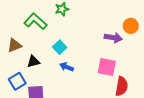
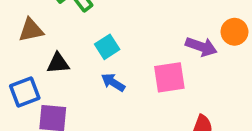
pink square: (107, 67) -> (169, 77), moved, turned -30

